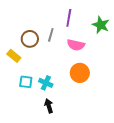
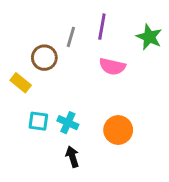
gray line: (51, 35) -> (71, 37), moved
orange circle: (80, 73) -> (118, 130), moved

